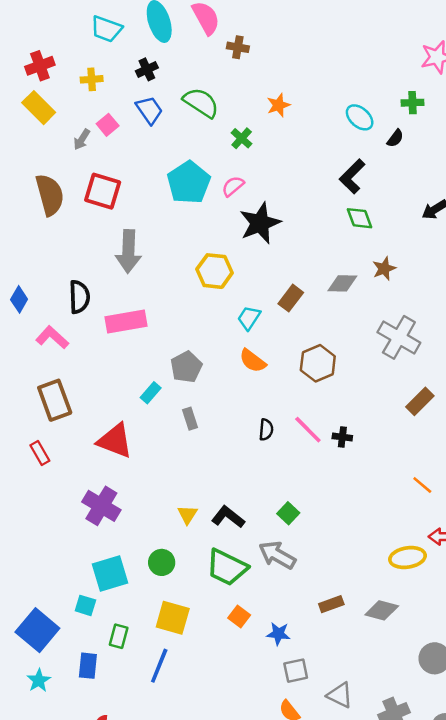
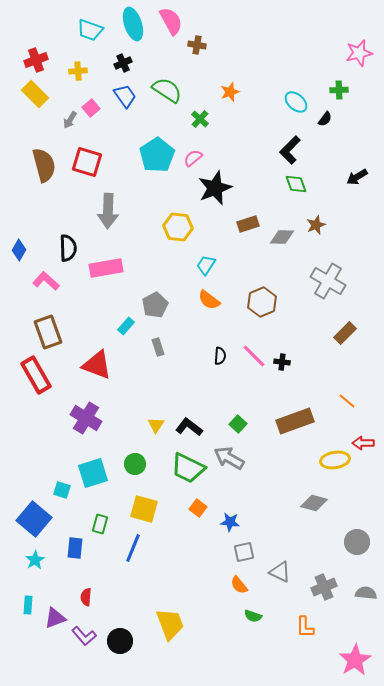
brown rectangle: (291, 298) -> (248, 224), moved, turned 35
red rectangle: (40, 453) -> (36, 375), size x1.8
brown rectangle: (331, 604) -> (295, 421), moved, size x1.8
cyan square: (85, 605) -> (62, 490), moved

